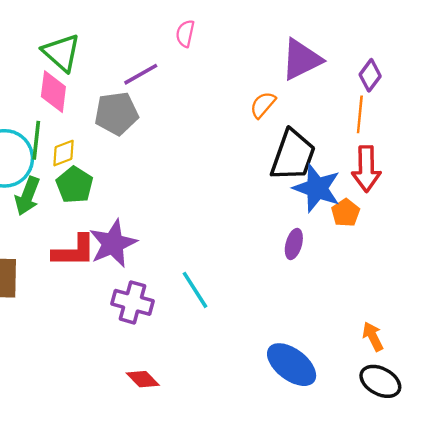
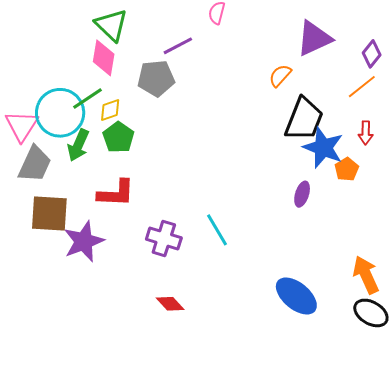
orange line: (360, 114) -> (362, 87), turned 44
green line: (36, 140) -> (87, 98), turned 48
red arrow: (366, 169) -> (366, 133), size x0.6
purple star: (113, 244) -> (84, 241), moved
orange arrow: (373, 337) -> (366, 275), size x1.5

